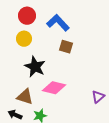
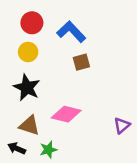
brown square: (66, 47) -> (81, 62), turned -32
black star: (35, 67) -> (27, 87), moved

